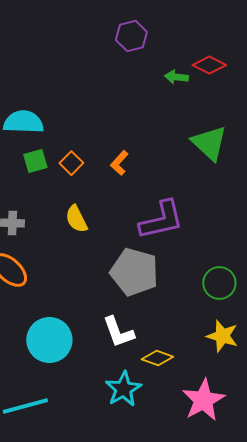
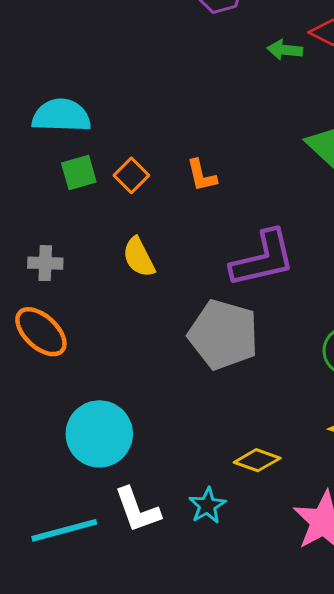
orange L-shape: (119, 163) -> (202, 175), turned -55
white L-shape: (118, 332) -> (137, 510), moved
cyan star: (123, 389) -> (207, 505), size x0.7

